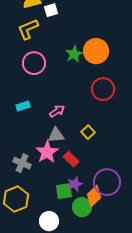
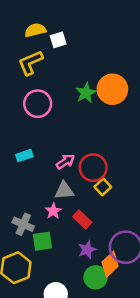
red circle: (103, 89) -> (93, 168), moved
pink star: (47, 152) -> (53, 211), size x0.6
green square: (64, 191) -> (42, 241), moved

